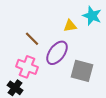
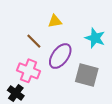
cyan star: (92, 16) -> (95, 38), moved
yellow triangle: (70, 26) -> (55, 21), moved

